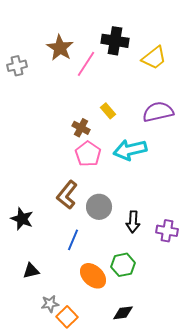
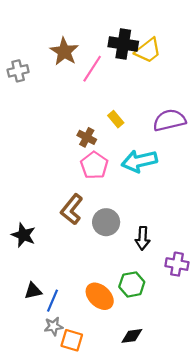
yellow trapezoid: (154, 58) -> (148, 50), moved
purple cross: (167, 231) -> (177, 264), moved
blue line: (73, 240) -> (52, 301), moved
orange square: (67, 317) -> (72, 340), turned -30

